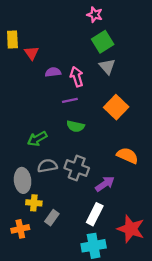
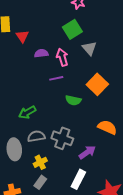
green square: (103, 42) -> (72, 29), moved
green semicircle: (76, 126) -> (73, 100), moved
yellow cross: (34, 203) -> (40, 162), moved, turned -32

